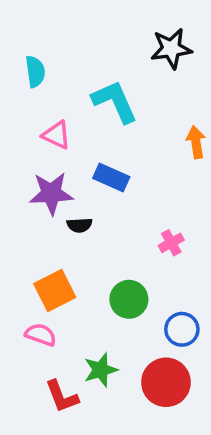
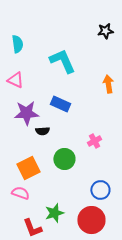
black star: (171, 49) -> (105, 31), moved, size x0.7
pink triangle: (56, 135) -> (15, 80), moved
green circle: (129, 299) -> (64, 159), moved

